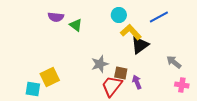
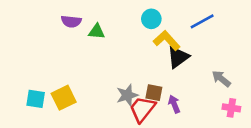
green triangle: (76, 25) -> (97, 32), turned -32
gray star: (100, 64) -> (127, 95), moved
cyan square: (33, 89) -> (36, 99), moved

